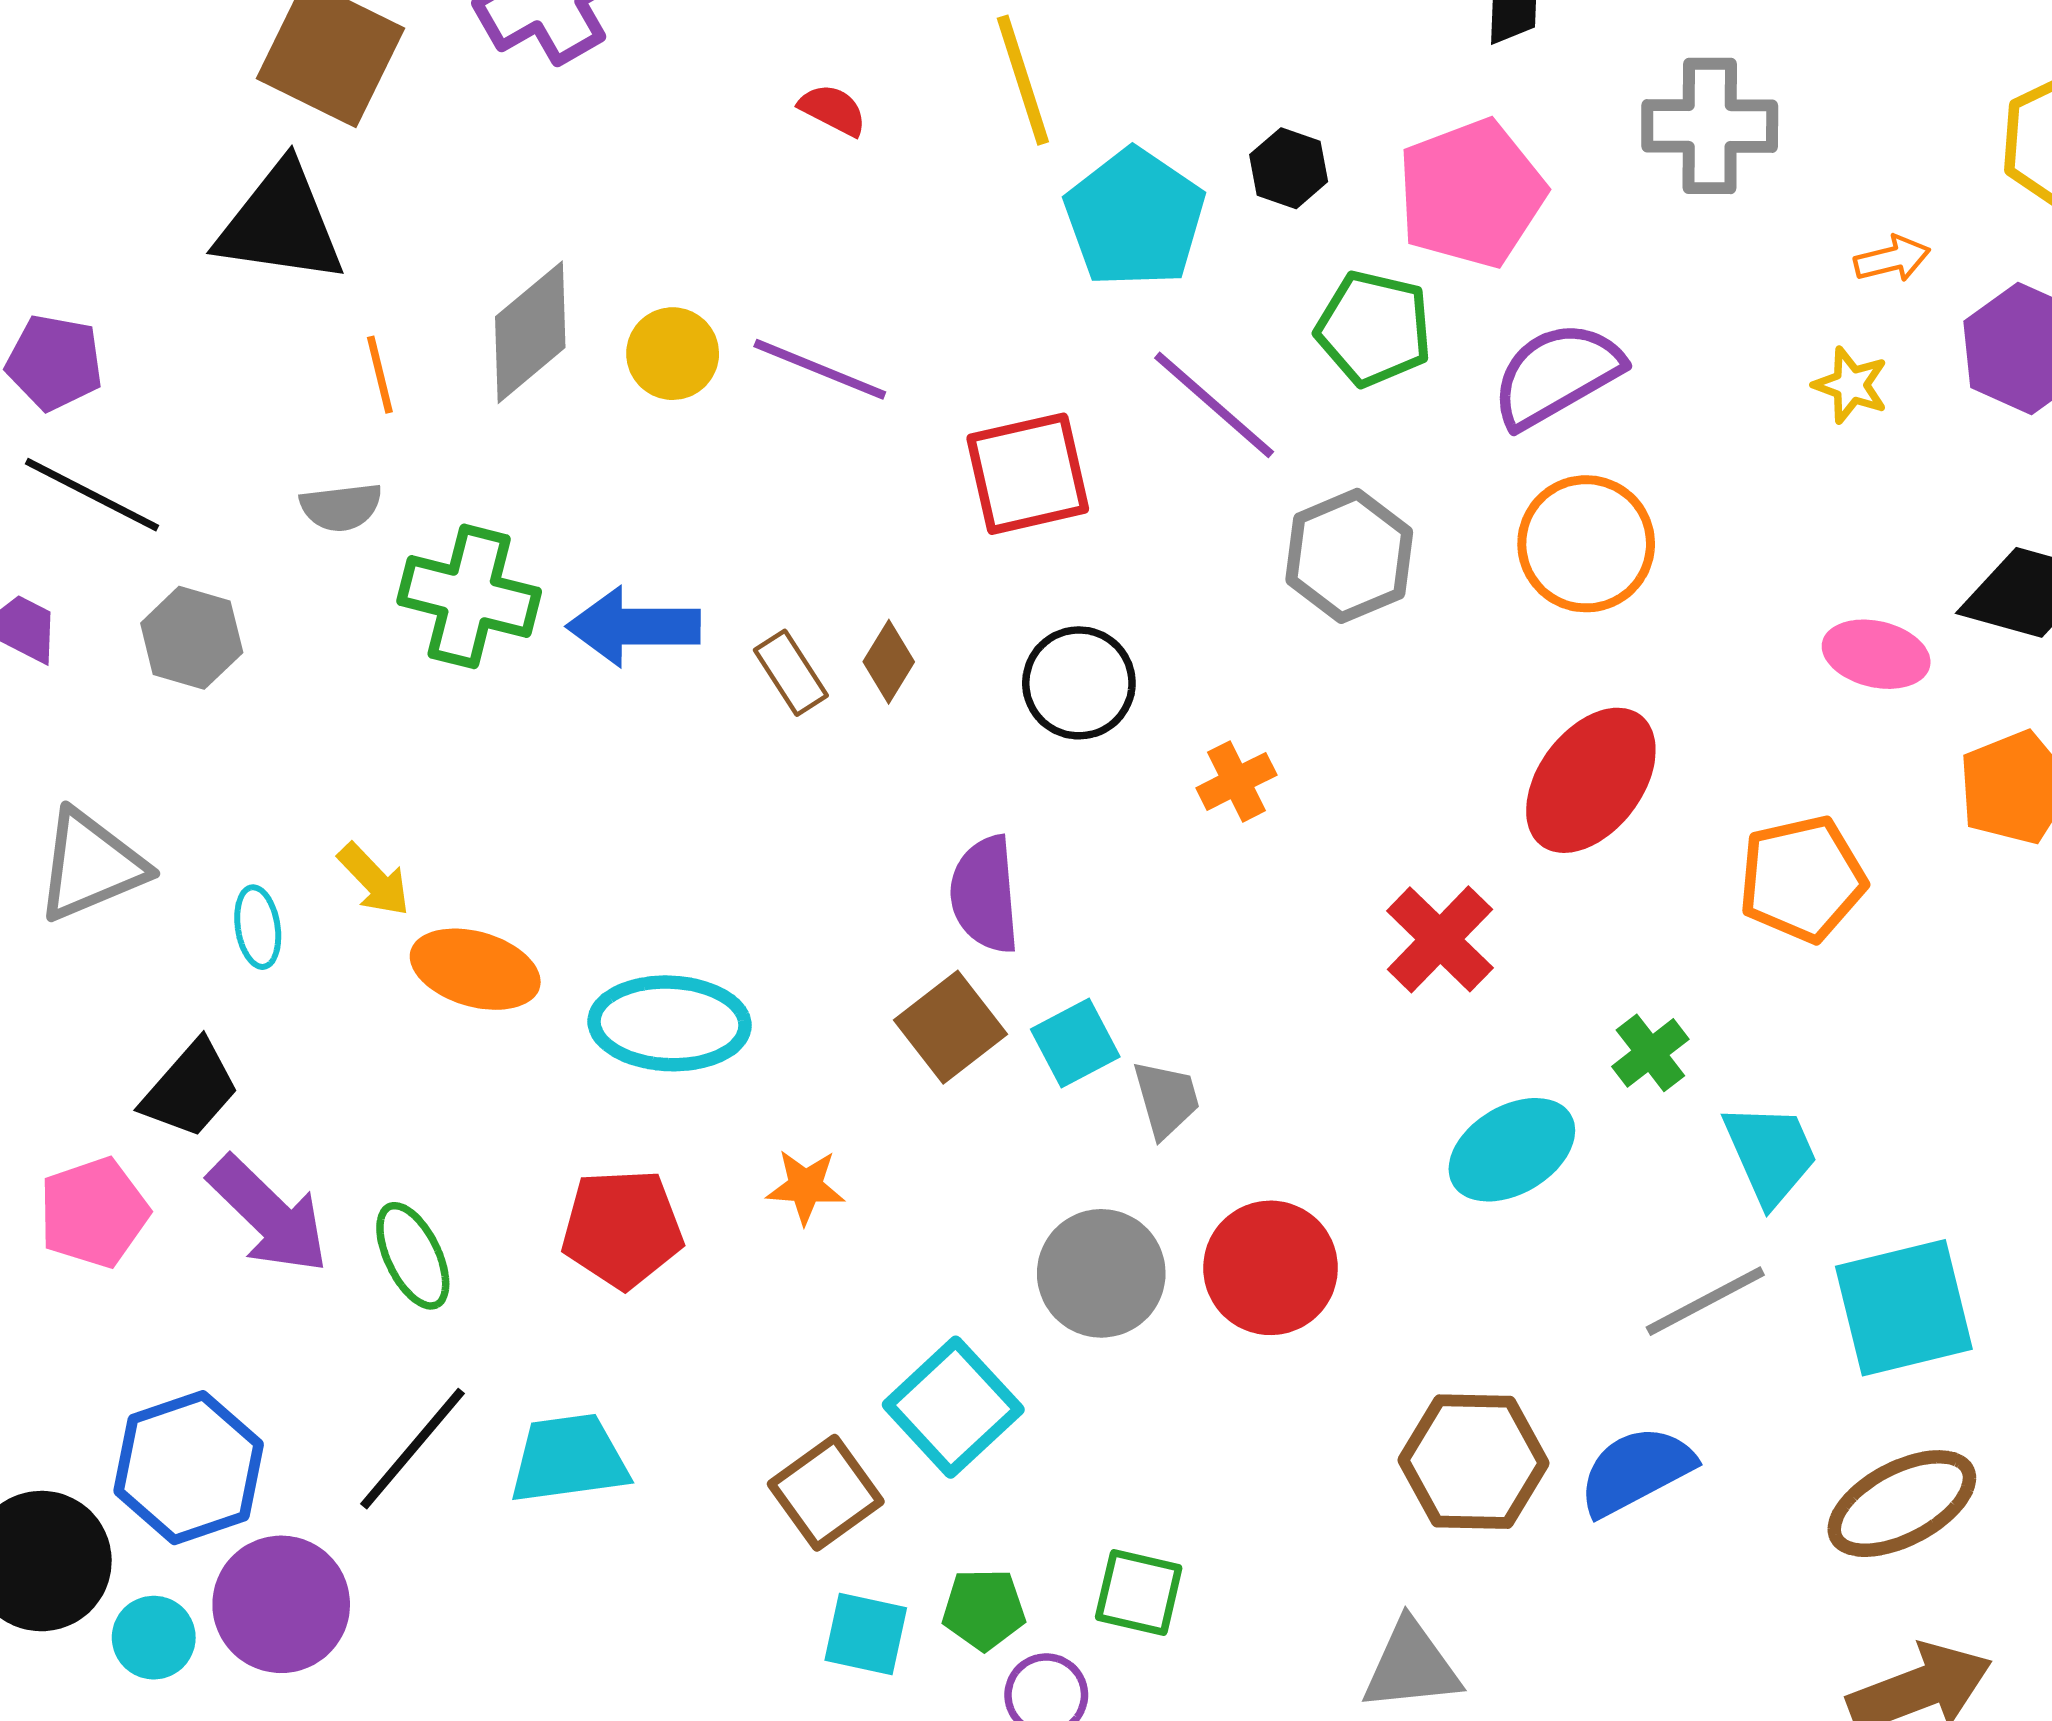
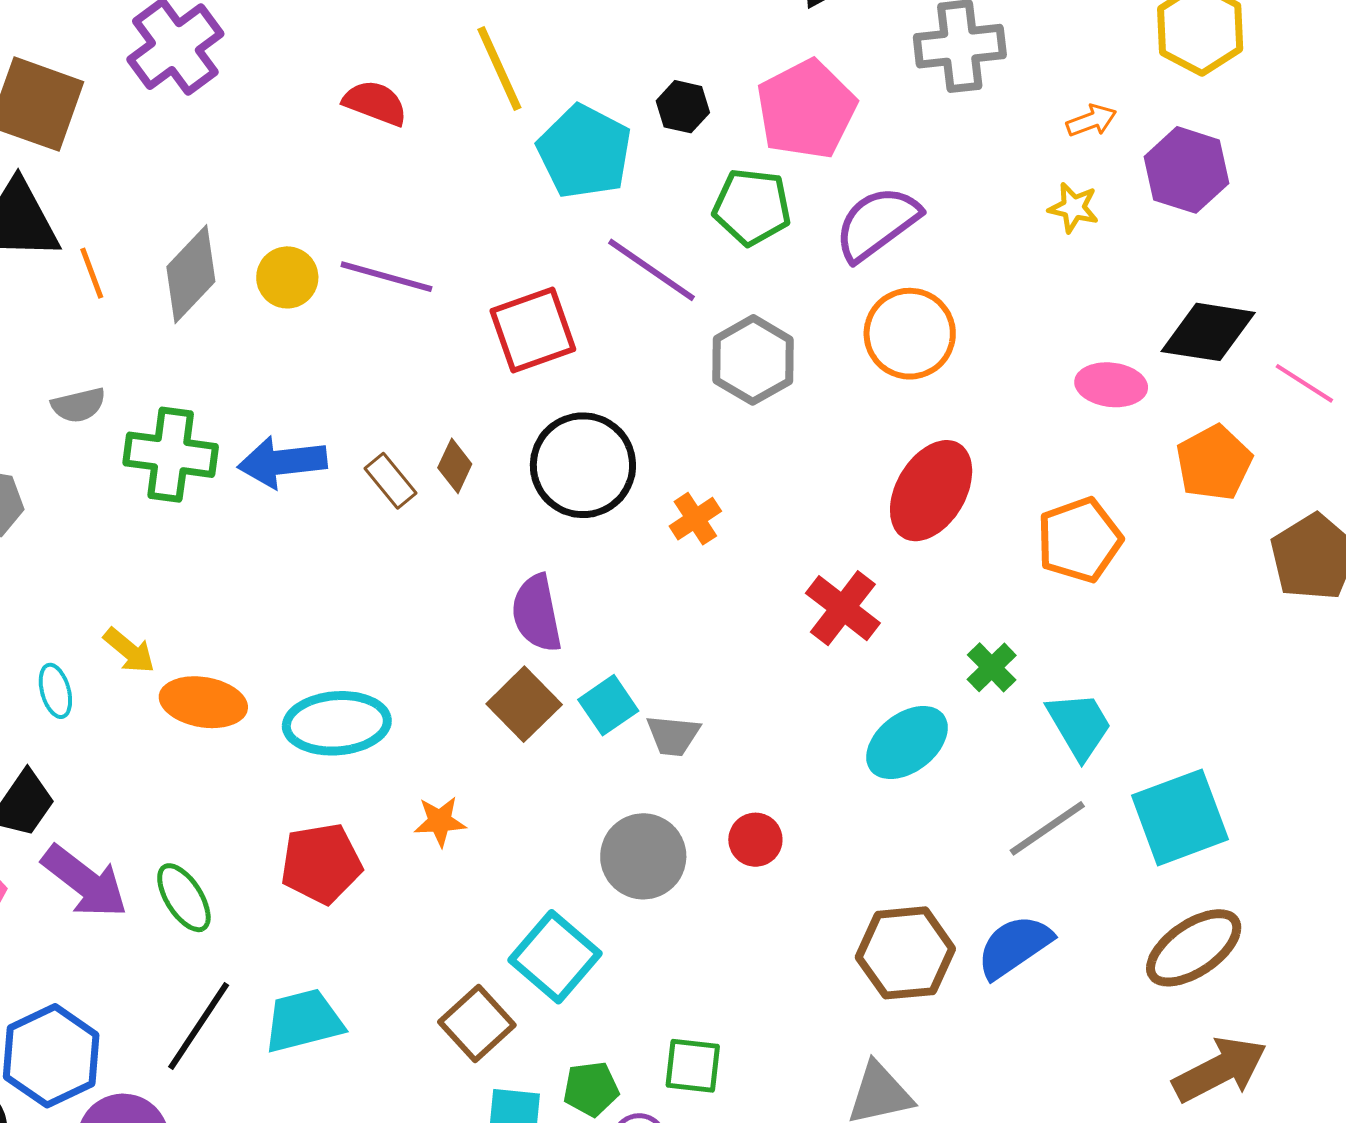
red semicircle: (833, 110) -> (375, 103), size x1.4
orange line: (380, 375) -> (92, 273), moved
black circle: (1079, 683) -> (583, 465), size x1.4
gray trapezoid: (1166, 1099) -> (673, 735), turned 118
red circle: (1271, 1268) -> (755, 840), size x0.6

